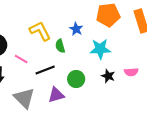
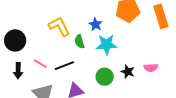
cyan star: (100, 49) -> (107, 45), moved
pink line: (21, 59) -> (40, 64), moved
green circle: (76, 79) -> (105, 77), moved

